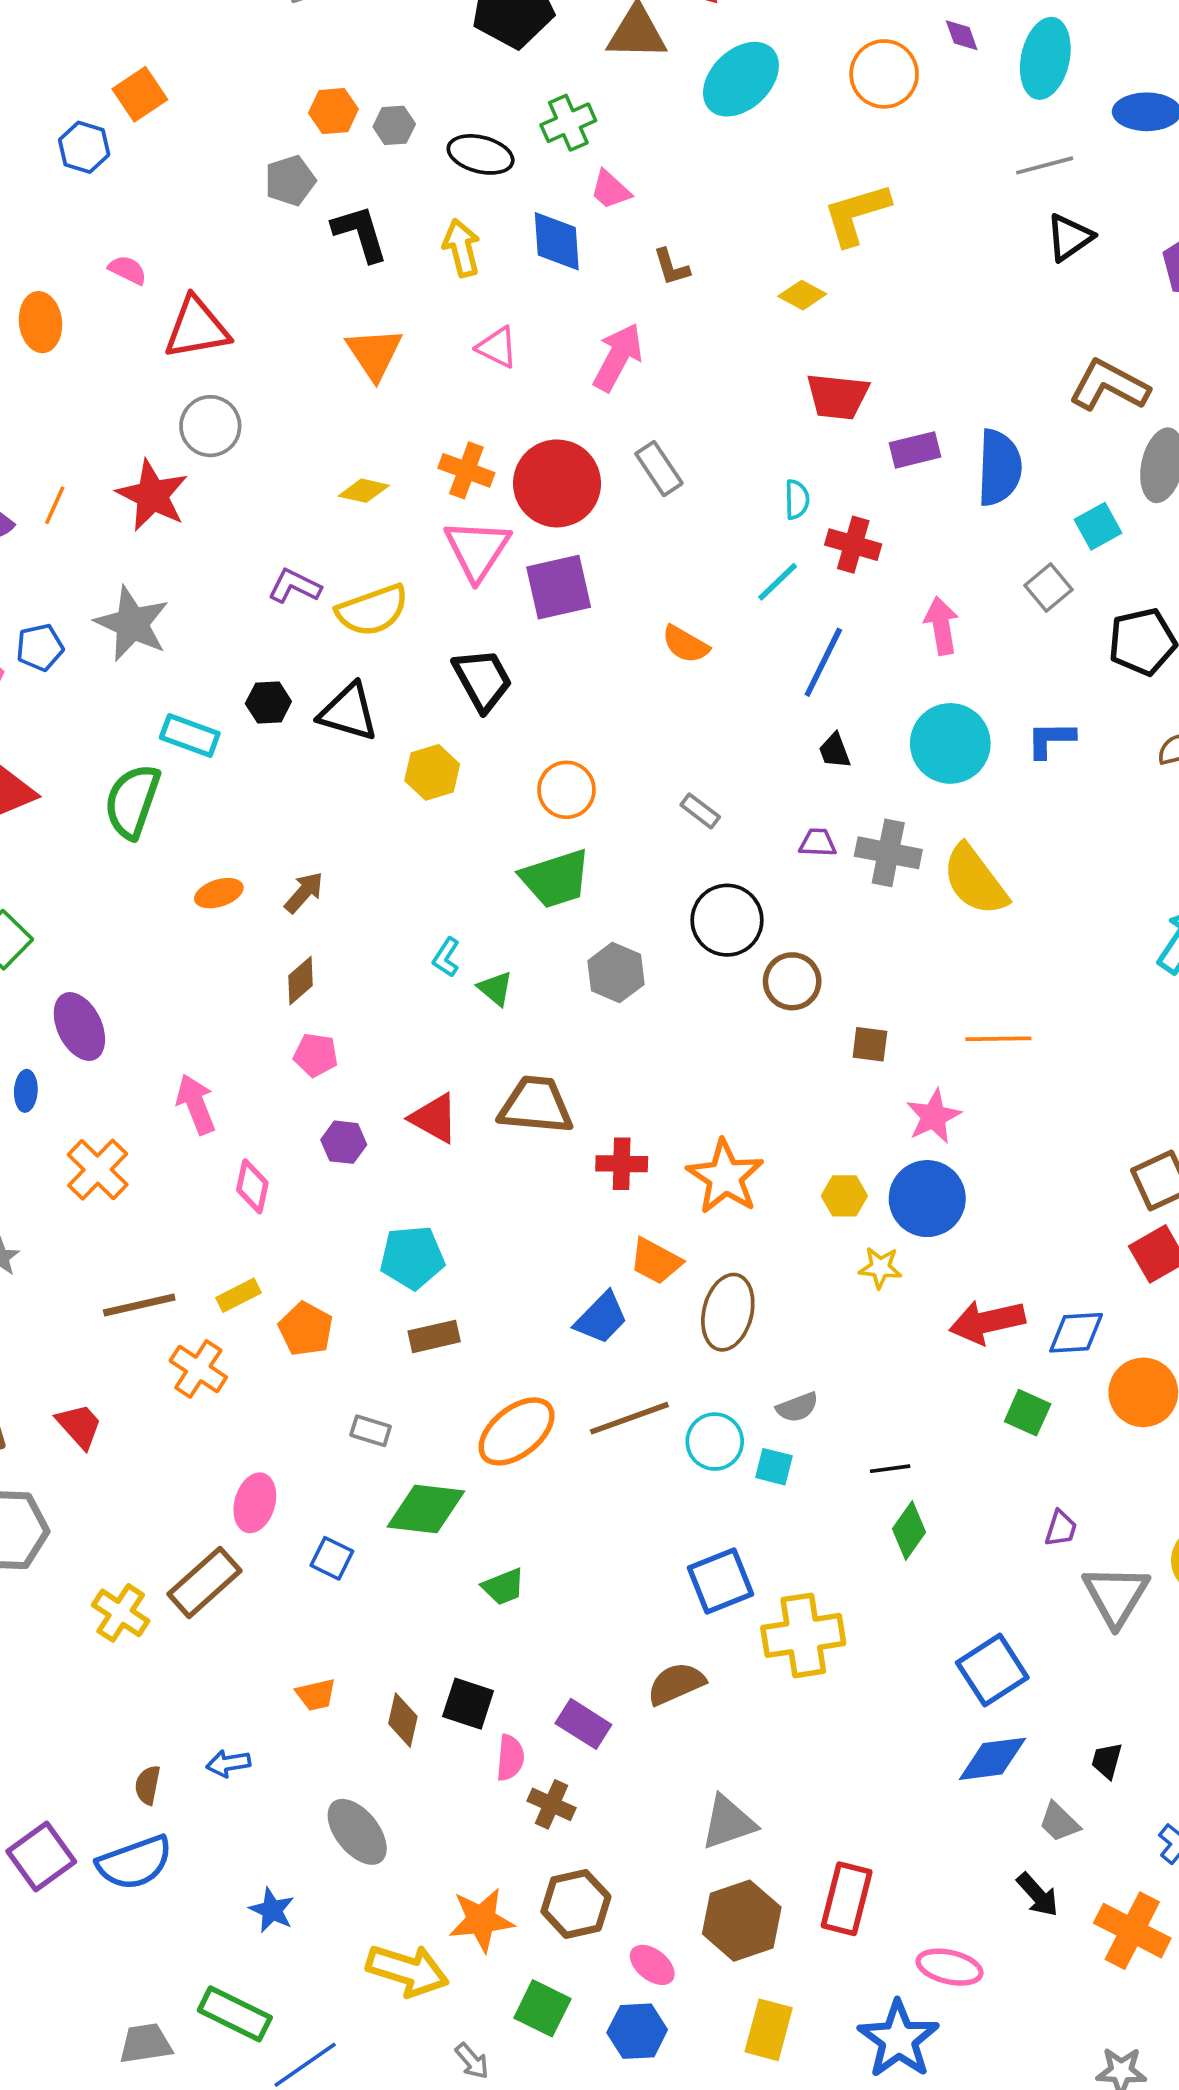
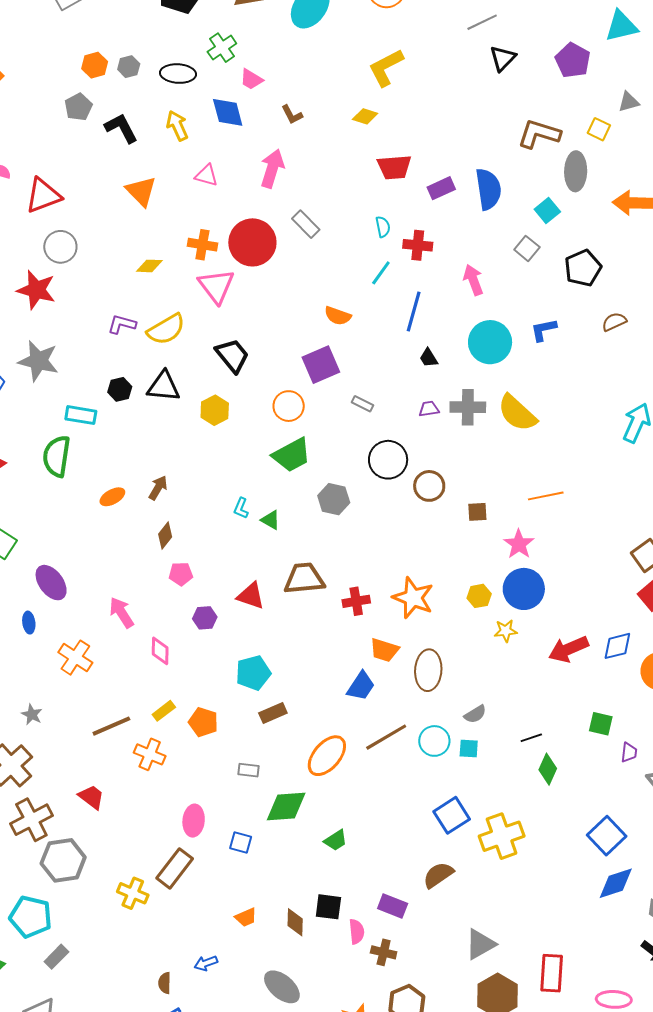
purple square: (559, 587) -> (321, 365), moved
green square: (1028, 1413) -> (601, 724), moved

